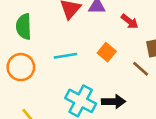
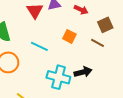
cyan line: (65, 56) -> (39, 46), turned 48

